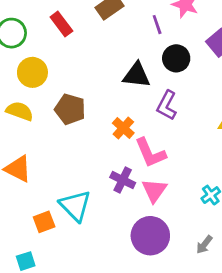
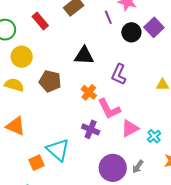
black circle: (176, 58) -> (131, 32), moved
black triangle: (137, 75) -> (84, 56), moved
pink triangle: (154, 190) -> (130, 128), moved, turned 30
gray arrow: (204, 245) -> (138, 167), moved

